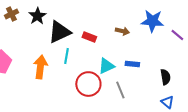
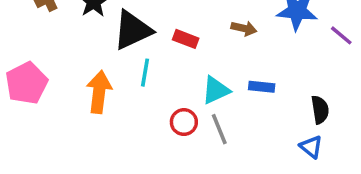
red circle: (88, 84) -> (184, 122), size x0.6
gray line: (120, 90) -> (219, 129), moved
blue triangle: (167, 102) -> (311, 147), moved

